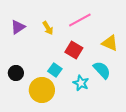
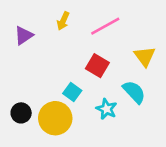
yellow arrow: (48, 28) -> (63, 21), moved, turned 56
yellow triangle: (110, 43) -> (145, 56), turned 30
black circle: (16, 73) -> (21, 113), moved

